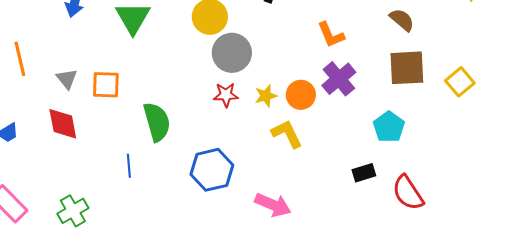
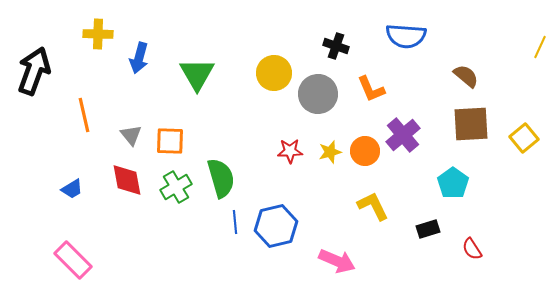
orange L-shape: (331, 35) -> (371, 89), moved
gray circle: (232, 53) -> (318, 94), moved
yellow L-shape: (287, 134) -> (373, 206), moved
blue line: (129, 166) -> (235, 222), moved
red semicircle: (408, 193) -> (472, 249), size x0.6
green cross: (73, 211) -> (176, 187), moved

